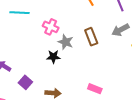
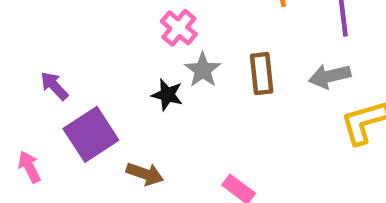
purple square: (25, 82) -> (91, 134), size x1.6

